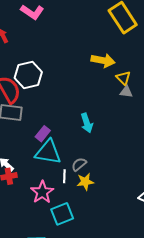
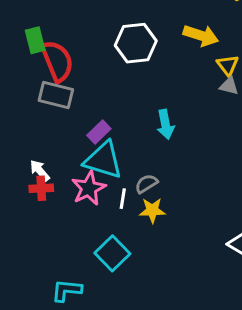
white hexagon: (28, 75) -> (136, 43), moved
pink star: (42, 192) -> (89, 188), moved
cyan square: (62, 214) -> (112, 253), turned -30

